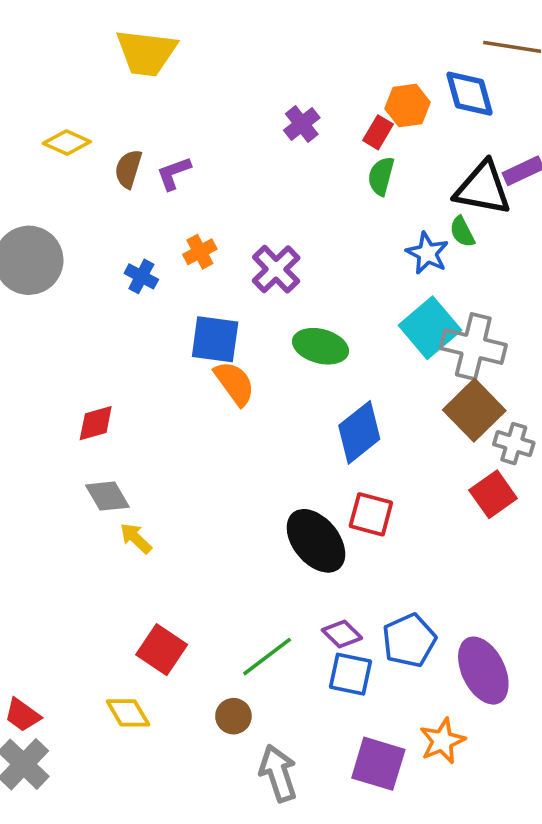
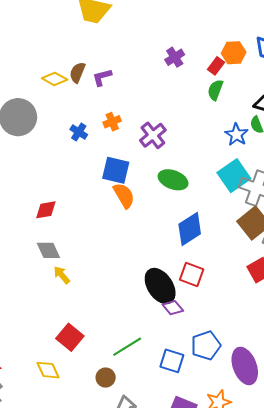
yellow diamond: (67, 143) -> (55, 79), moved
purple diamond: (342, 634) -> (173, 308), moved

